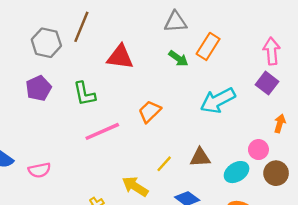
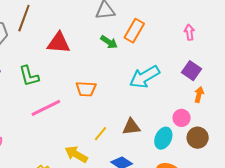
pink arrow: (272, 51) -> (189, 32), size x0.7
purple square: (267, 83) -> (191, 71), moved
orange trapezoid: (150, 111) -> (86, 89), turned -130
cyan ellipse: (236, 172) -> (163, 138), turned -30

